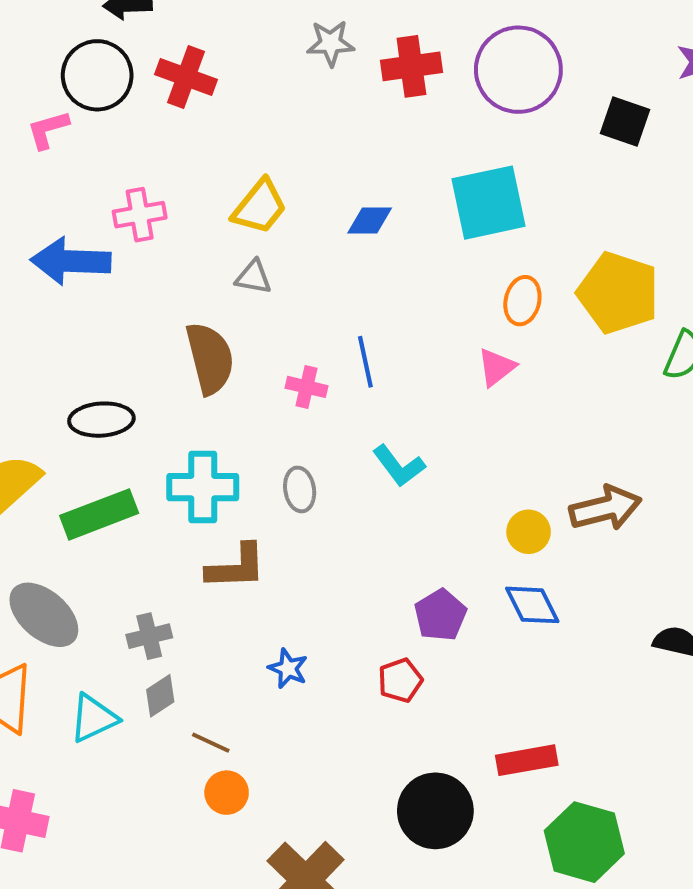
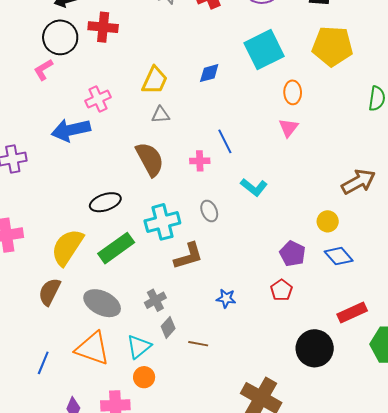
yellow pentagon: (618, 293) -> (332, 46), moved
yellow circle: (529, 532) -> (328, 221), moved
blue diamond: (532, 605) -> (339, 256), moved
orange circle: (227, 793) -> (144, 377), moved

